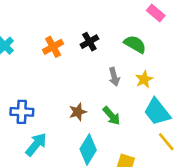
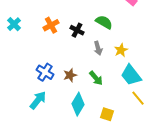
black cross: (89, 42) -> (77, 30), moved, turned -32
green semicircle: (135, 44) -> (104, 22), moved
blue cross: (22, 112) -> (45, 72), moved, turned 30

